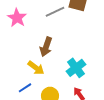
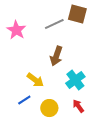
brown arrow: (46, 47) -> (56, 56), moved

